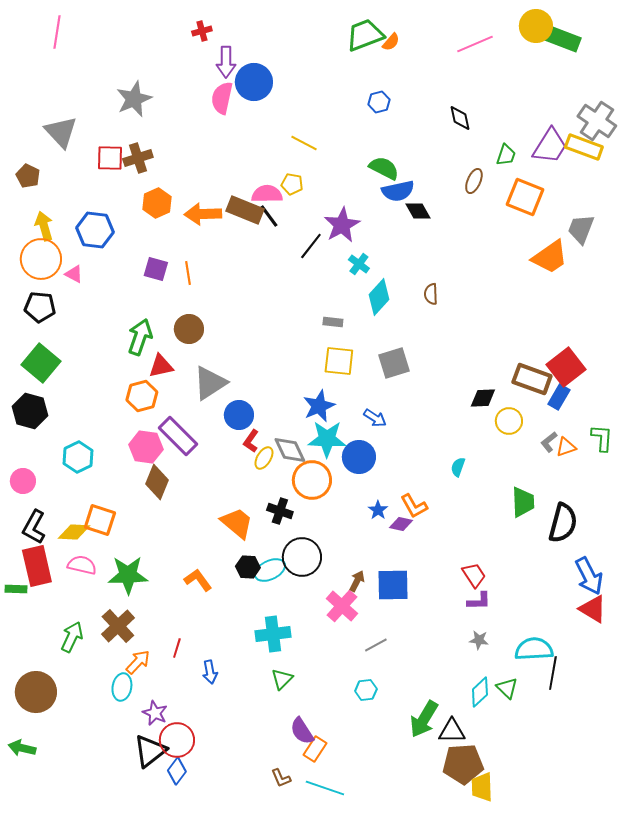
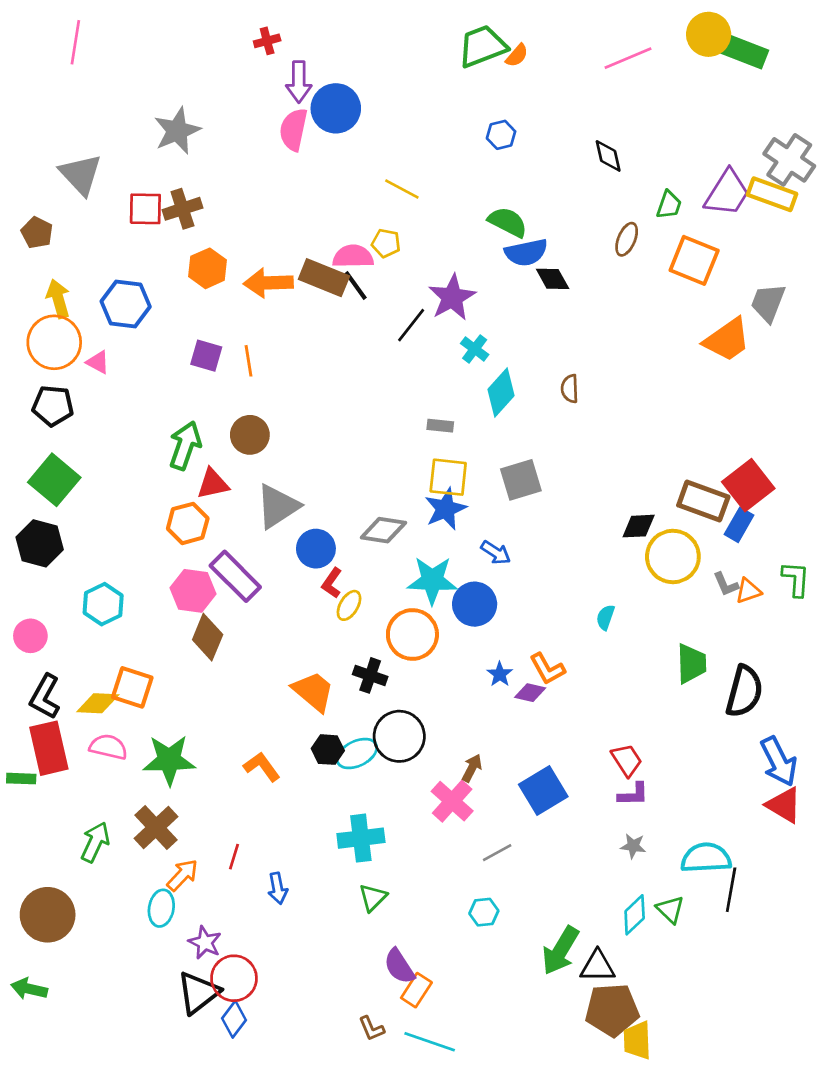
blue star: (319, 406) -> (446, 509), moved
yellow circle: (509, 421) -> (673, 557), size x1.5
gray L-shape: (549, 442) -> (726, 584), turned -75
gray diamond: (290, 450) -> (383, 530), moved, turned -56
blue square: (393, 585) -> (543, 791), moved, turned -30

